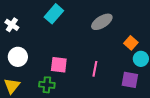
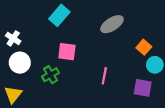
white cross: (12, 25) -> (13, 38), moved
pink square: (59, 65) -> (67, 52), moved
green cross: (47, 85) -> (51, 75), moved, turned -35

